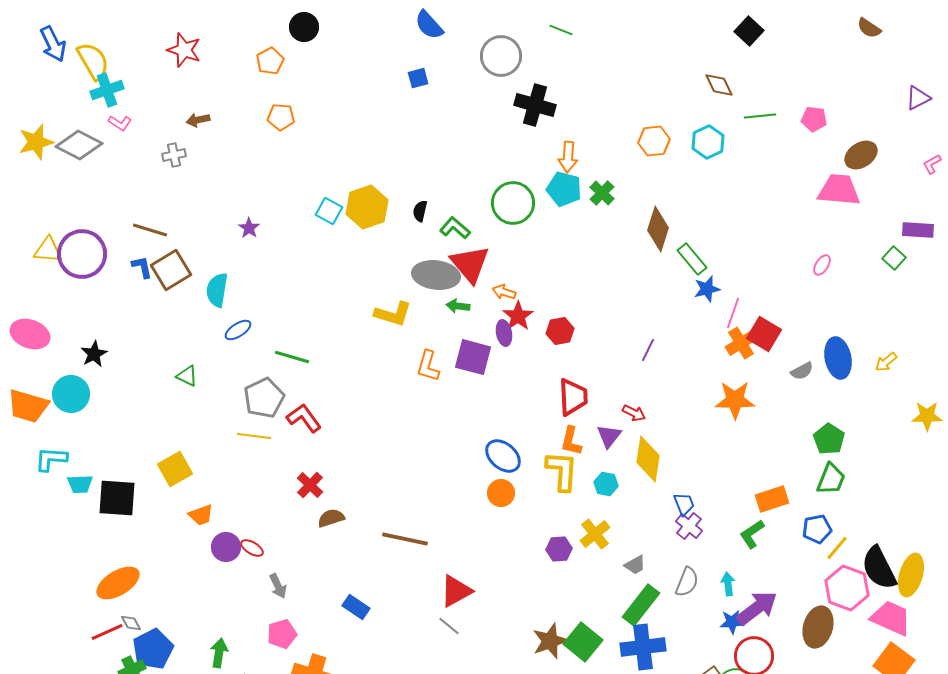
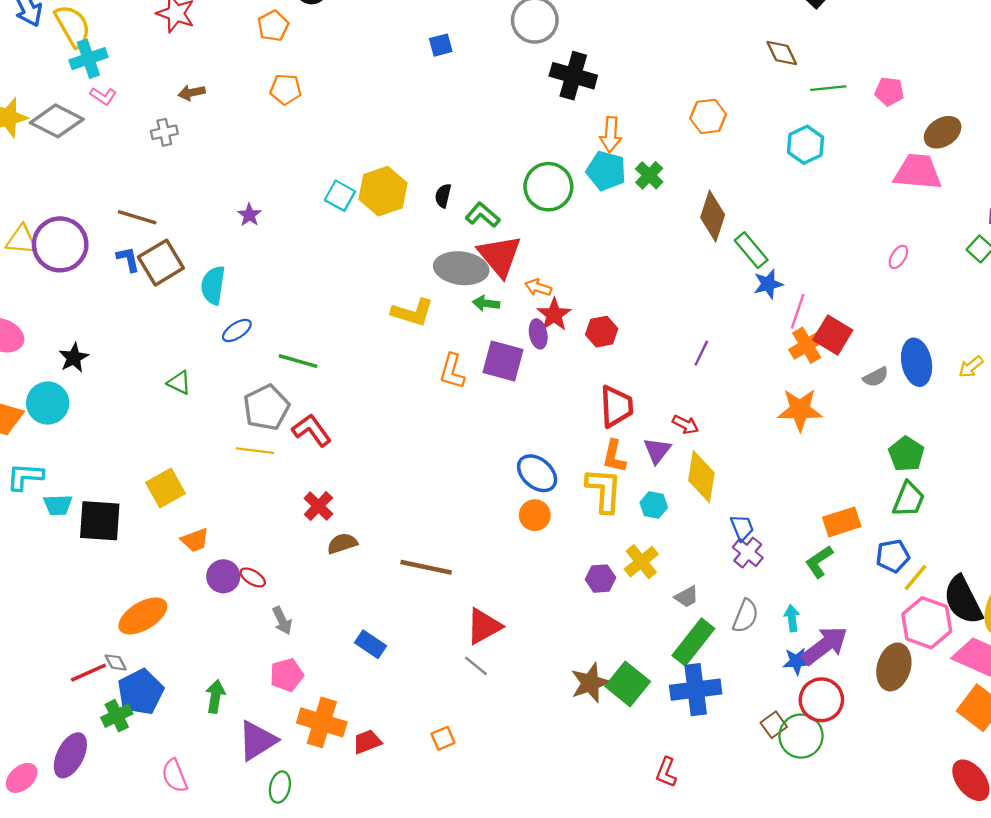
cyan hexagon: (708, 142) -> (806, 145), moved
orange ellipse: (118, 583) -> (143, 616), moved

